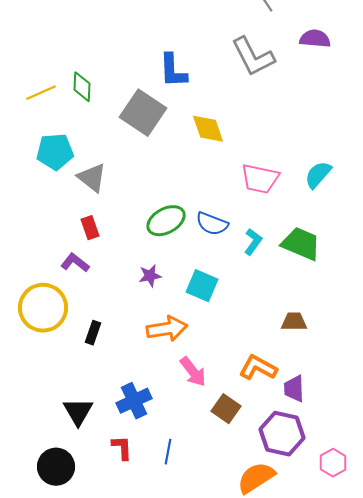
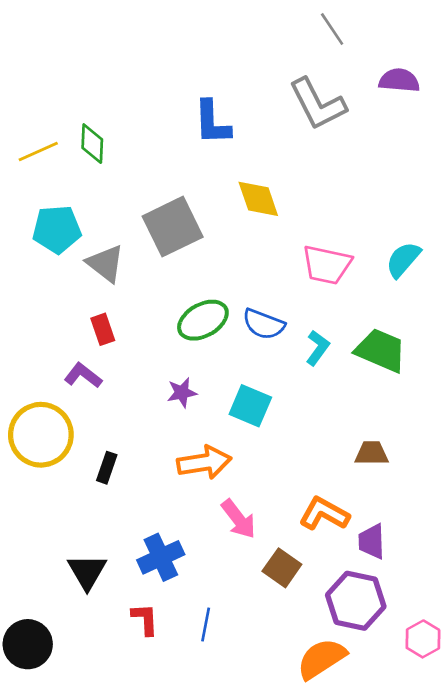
gray square: (143, 113) -> (173, 227), moved, turned 30
black circle: (56, 467) -> (28, 644), moved

